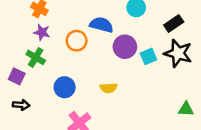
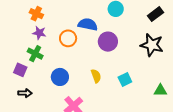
black rectangle: (174, 23) -> (155, 14), moved
cyan square: (148, 56) -> (125, 80), moved
yellow semicircle: (109, 88) -> (96, 76), turned -104

